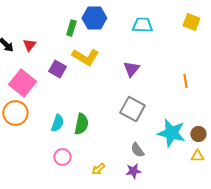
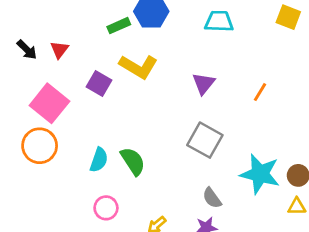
green rectangle: (71, 28) -> (119, 26), turned 49
orange line: (185, 81) -> (260, 92), moved, turned 40
green semicircle: (81, 124) -> (133, 161), turned -45

